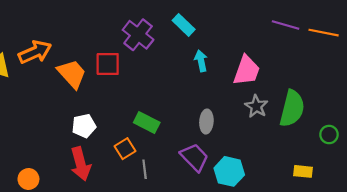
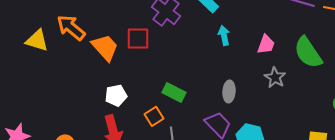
orange arrow: (35, 52) -> (71, 27), turned -116
pink trapezoid: (247, 71) -> (266, 44), size x0.7
green semicircle: (292, 108) -> (308, 52), moved, turned 132

